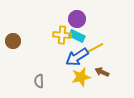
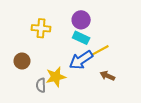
yellow cross: (62, 35) -> (41, 28), moved
brown circle: (13, 41) -> (22, 61), moved
yellow star: (81, 77) -> (56, 77), moved

